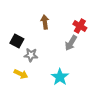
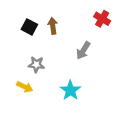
red cross: (80, 26) -> (102, 19), moved
black square: (17, 41) -> (29, 27), moved

